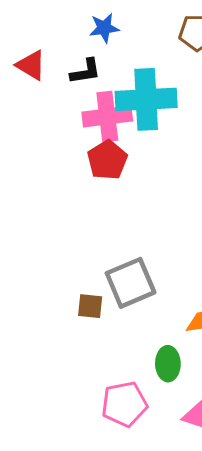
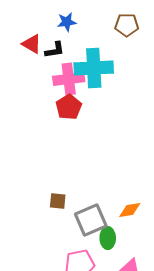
red triangle: (31, 65) -> (32, 44), moved
gray square: (131, 283) -> (91, 220), moved

